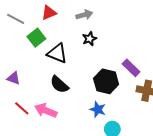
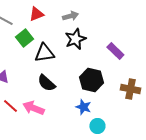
black star: (89, 39) -> (75, 39), size x1.5
black triangle: (57, 53) -> (44, 53), turned -30
purple rectangle: (131, 68) -> (115, 51), moved

